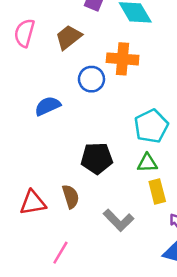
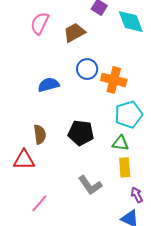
orange cross: (123, 59) -> (114, 80), moved
brown semicircle: (71, 197) -> (40, 134), moved

